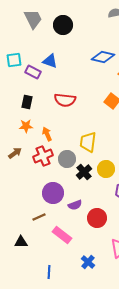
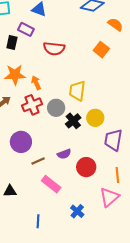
purple rectangle: (33, 72) -> (26, 29), moved
black rectangle: (27, 102) -> (12, 43), moved
orange star: (26, 126) -> (15, 75), size x1.5
purple circle: (53, 193) -> (21, 142), moved
brown line: (39, 217) -> (38, 161), moved

